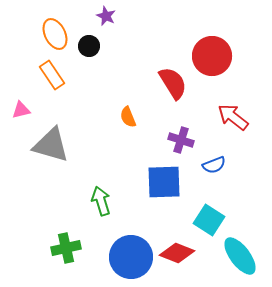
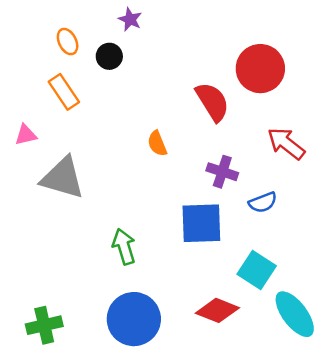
orange ellipse: (55, 34) -> (68, 42), size x0.7
green cross: (66, 248) -> (44, 325), moved
blue circle: (131, 257) -> (134, 319), moved

